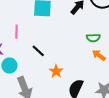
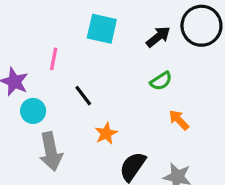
green semicircle: (93, 38) -> (161, 81), moved, turned -40

